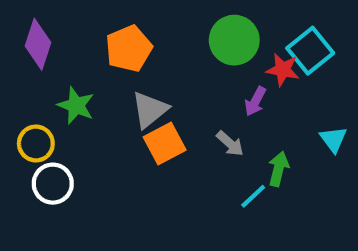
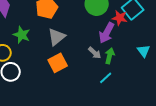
purple arrow: (255, 101) -> (107, 33), size x1.5
orange square: (165, 144) -> (58, 63), moved
green arrow: (279, 169) -> (110, 56), moved

